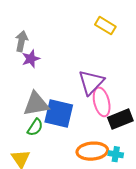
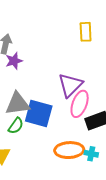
yellow rectangle: (105, 26) -> (86, 32), turned 54
pink ellipse: (102, 102) -> (80, 104), turned 32

